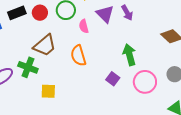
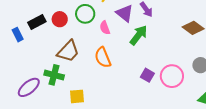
green arrow: (129, 55) -> (139, 35), moved, turned 60
purple square: (113, 79) -> (147, 75), moved

